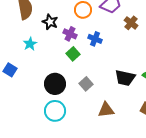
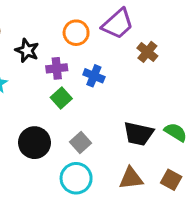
purple cross: (70, 34) -> (57, 68), turned -32
brown triangle: (106, 110) -> (131, 178), moved
cyan circle: (55, 111) -> (76, 178), moved

